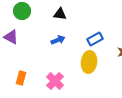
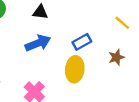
blue arrow: (58, 40) -> (38, 43), size x1.5

